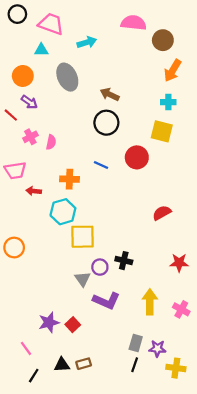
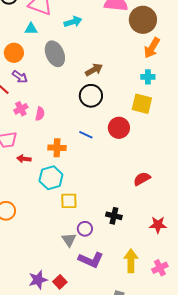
brown circle: (163, 40) -> (143, 20), size x1.4
brown arrow: (110, 94) -> (94, 70), turned 126
yellow square: (83, 237) -> (69, 201), size x0.7
black cross: (124, 261) -> (114, 216), moved
pink cross: (181, 309) -> (160, 268), turned 35

